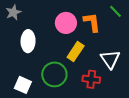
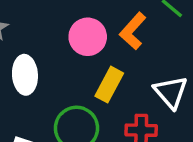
orange L-shape: (92, 22) -> (133, 31), turned -125

